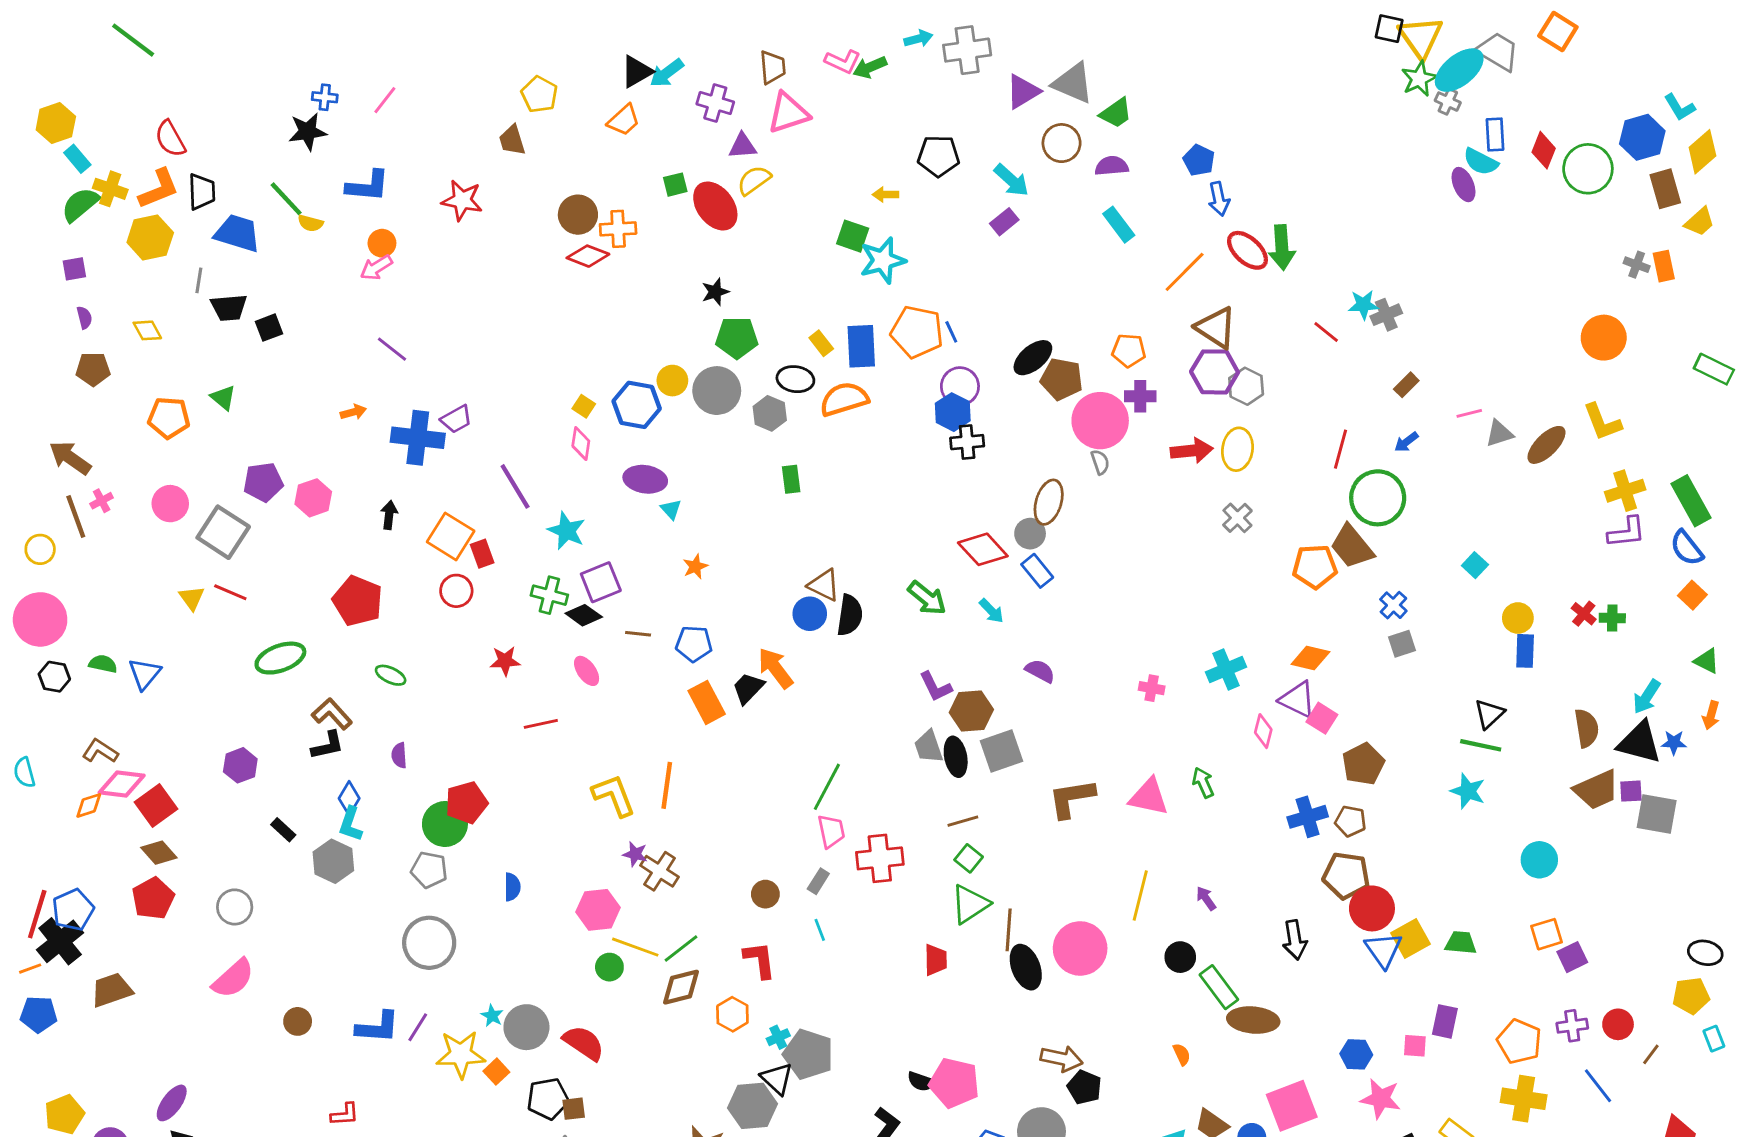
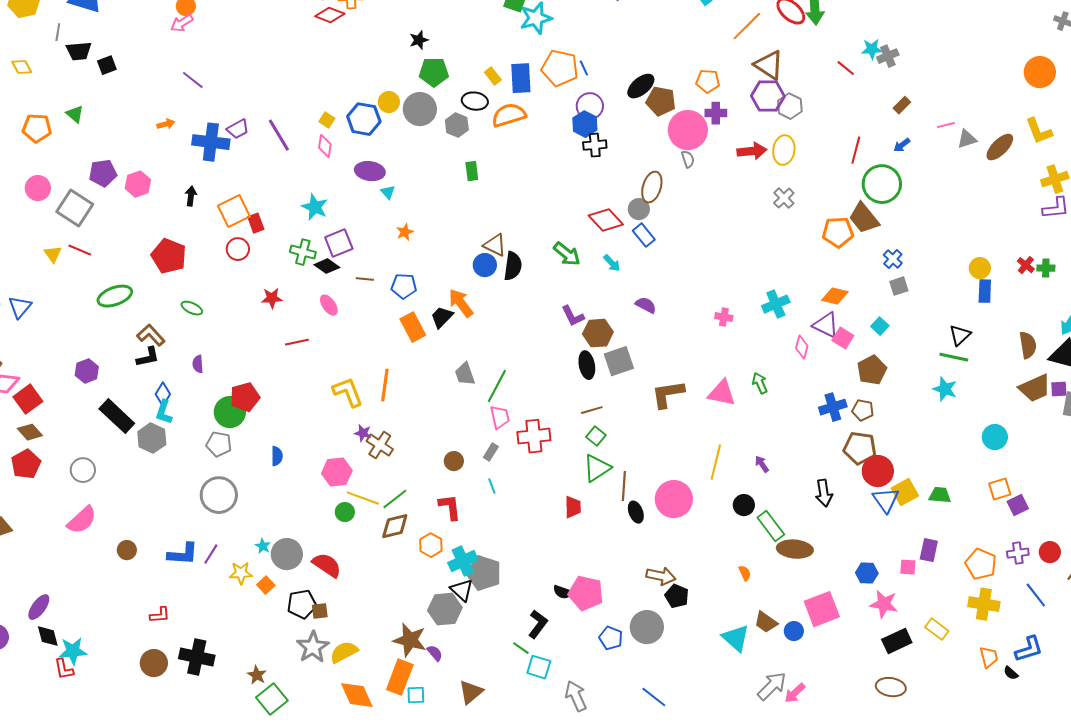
purple line: (515, 486) -> (279, 135), moved
orange square: (451, 536) -> (234, 211), turned 32
cyan square: (1475, 565) -> (880, 326), moved
gray trapezoid: (928, 747) -> (465, 374), moved
black rectangle: (283, 830) -> (117, 416), size x2.0
black ellipse: (1026, 967) -> (636, 512), size x0.7
cyan cross: (778, 1037) -> (463, 561), size x1.8
yellow star: (461, 1054) -> (241, 573), size x0.7

